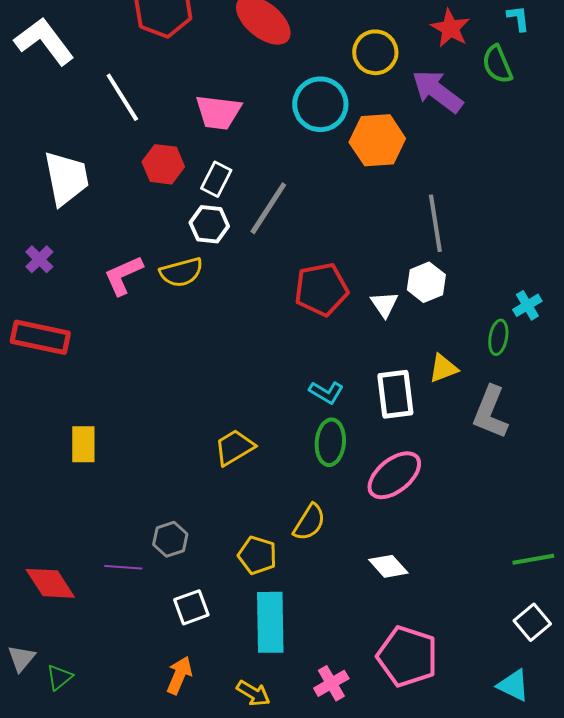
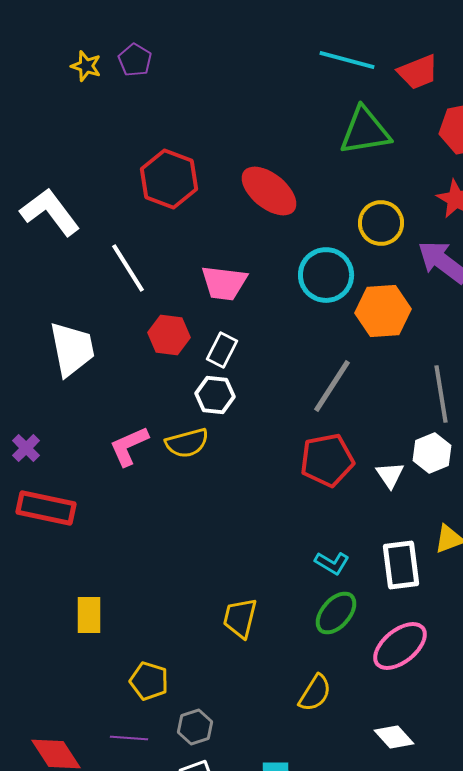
gray line: (268, 208) -> (332, 386), moved
purple cross: (39, 259) -> (26, 448), moved
green ellipse: (330, 442) -> (336, 613), turned 36
yellow trapezoid: (234, 447) -> (240, 618), turned -45
gray hexagon: (170, 539) -> (195, 727), moved
yellow pentagon: (257, 555) -> (149, 681), moved

